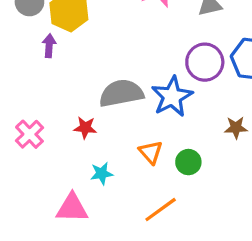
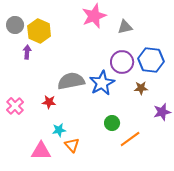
brown star: (236, 128) -> (141, 88), moved
orange triangle: (151, 152) -> (72, 145), moved
orange line: (161, 210) -> (130, 139), moved

